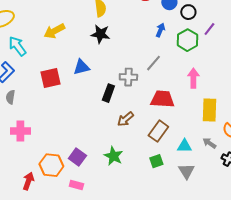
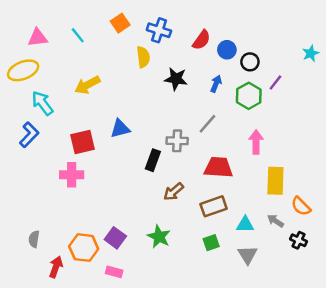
black star: (100, 34) -> (176, 79), moved
gray semicircle: (10, 97) -> (34, 239), moved
pink cross: (20, 131) -> (72, 175), moved
brown rectangle: (158, 131) -> (214, 206), turned 35

